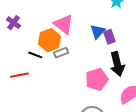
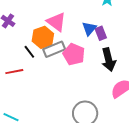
gray rectangle: (61, 53) -> (54, 49), size x1.5
black line: (35, 55) -> (29, 52), turned 32
pink pentagon: (97, 79) -> (74, 54), moved, turned -30

